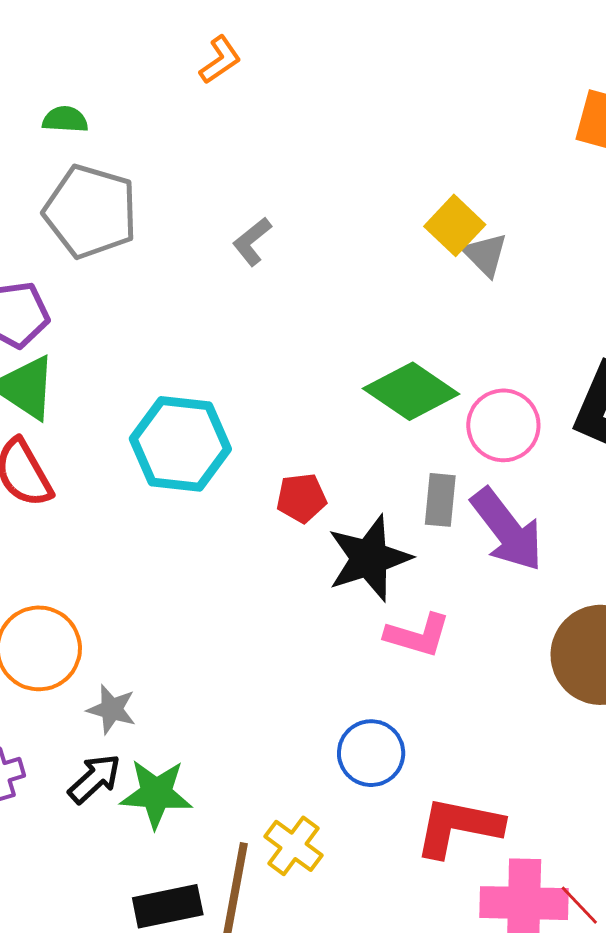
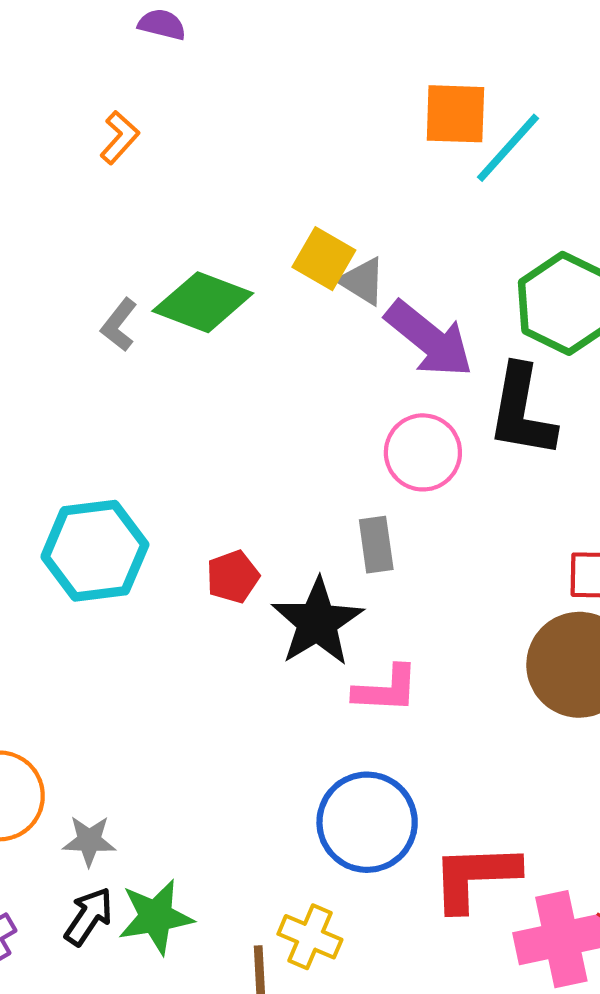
orange L-shape: (220, 60) -> (120, 137), moved
green diamond: (411, 391) -> (203, 302), moved
purple arrow: (507, 530) -> (429, 339), moved
blue circle: (371, 753) -> (367, 822), size x1.4

